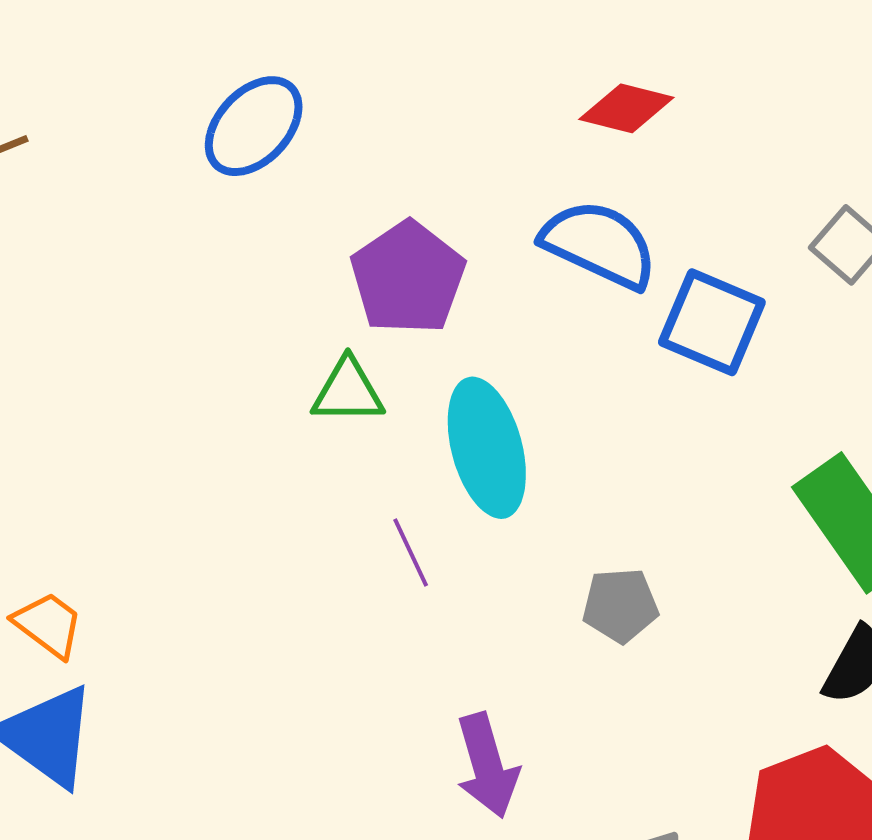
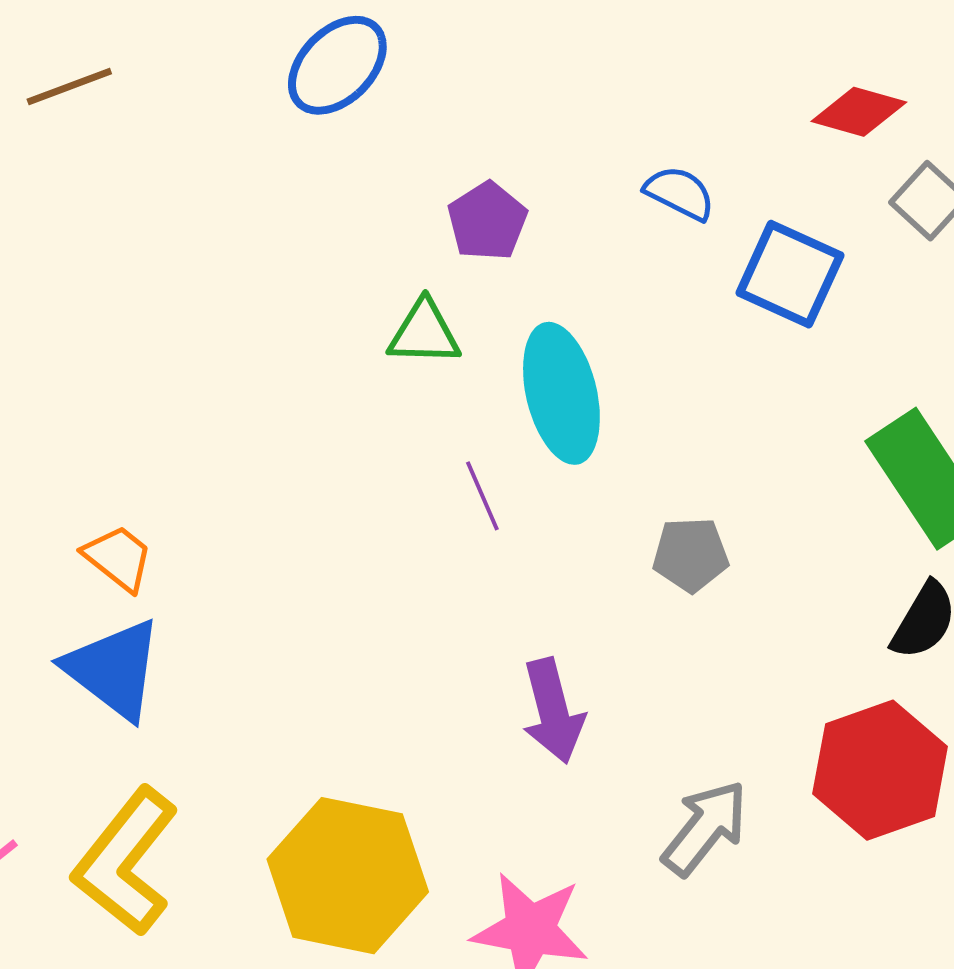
red diamond: (626, 108) -> (859, 112), moved
blue semicircle: (599, 244) -> (680, 193), size x0.6
purple pentagon: (408, 278) -> (487, 221), size x0.7

